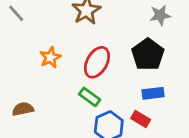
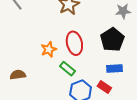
orange star: (50, 57) -> (49, 49), moved
red ellipse: (97, 62) -> (74, 43), turned -45

